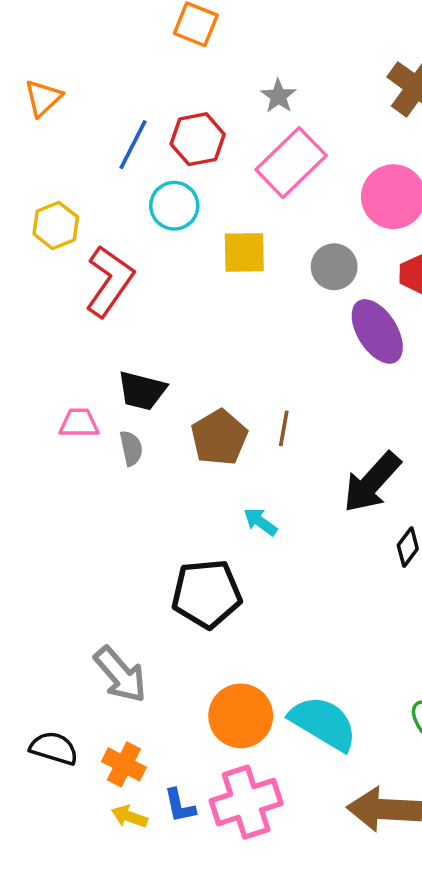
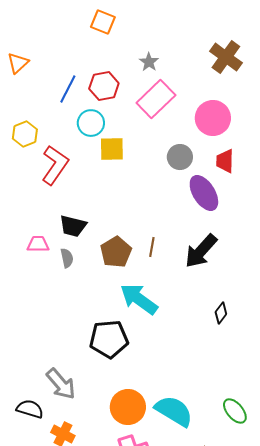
yellow square: (244, 252) -> (112, 149), moved
black arrow: (372, 482) -> (201, 251), moved
cyan arrow: (260, 522) -> (139, 299), size x2.0
black semicircle: (54, 748) -> (30, 409), moved

